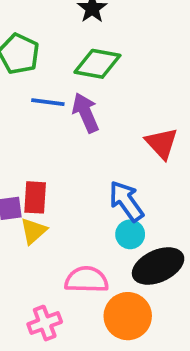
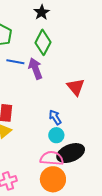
green diamond: (97, 64) -> (43, 42), turned -75
blue arrow: (126, 201) -> (55, 117), size x0.7
pink semicircle: (87, 280) -> (52, 158), moved

